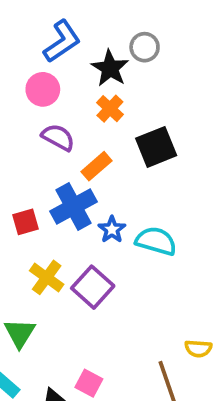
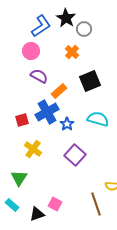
black star: (110, 68) -> (66, 18), moved
orange cross: (110, 109) -> (72, 52), moved
cyan semicircle: (156, 241) -> (98, 119), moved
purple square: (93, 287) -> (75, 155), moved

